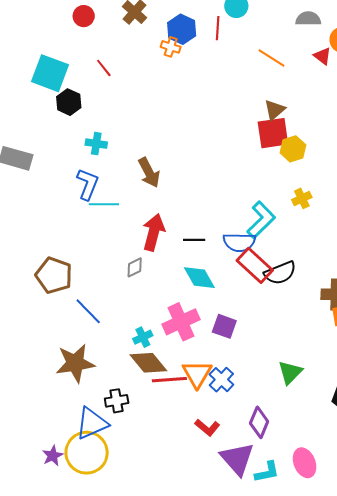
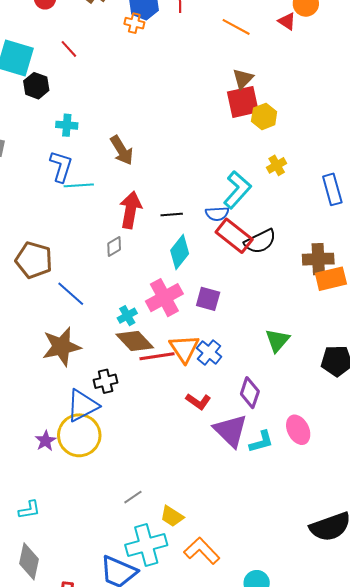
blue semicircle: (239, 242) -> (217, 214), size x0.7
cyan diamond: (199, 278) -> (180, 252), turned 72

